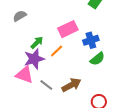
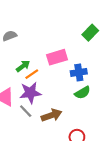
orange line: (57, 51) -> (32, 74), moved
purple star: (34, 59) -> (30, 93), moved

